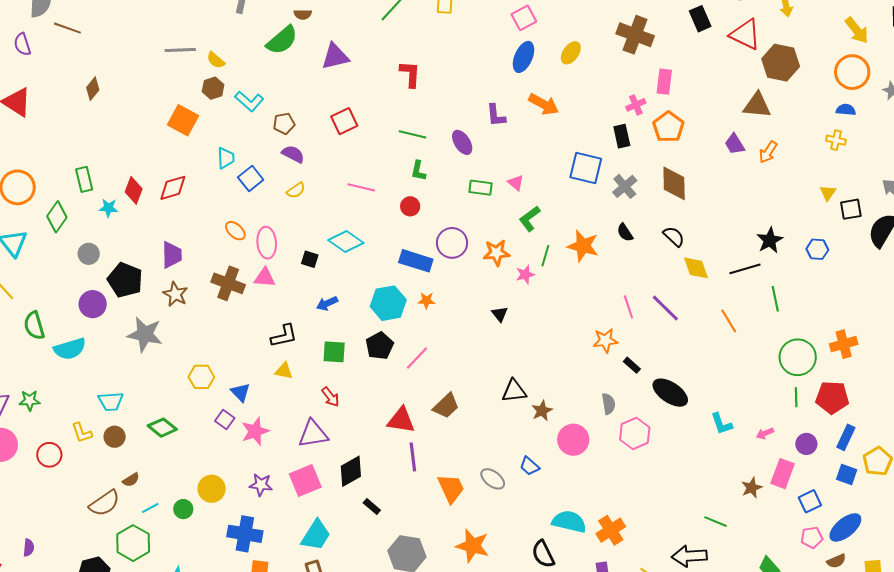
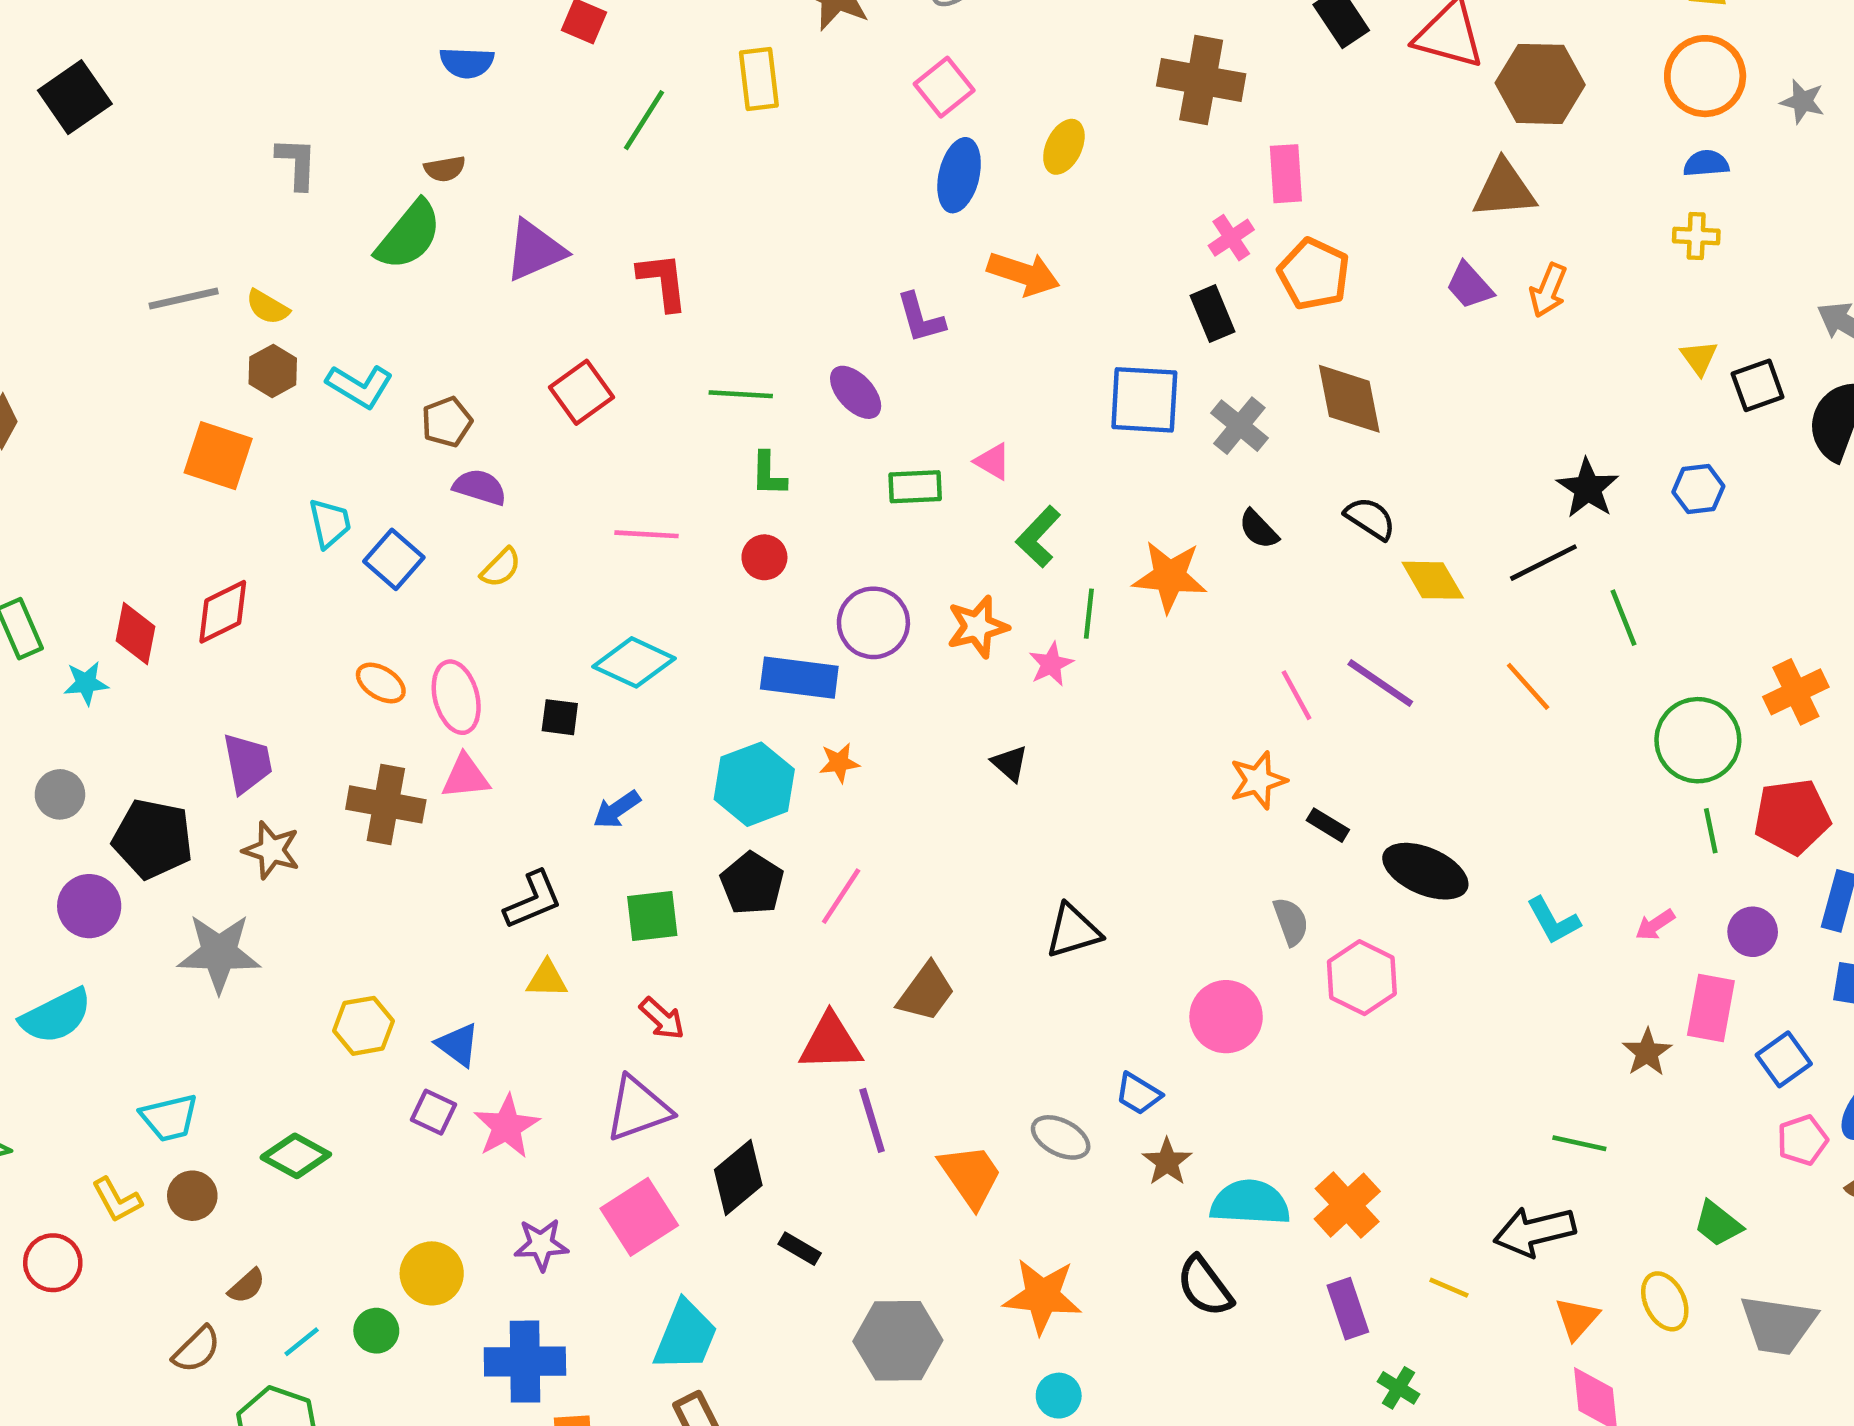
red L-shape: (410, 74) -> (663, 281), moved
brown star: (542, 411) -> (1167, 1162), moved
brown semicircle: (104, 503) -> (197, 1349), size x0.7

